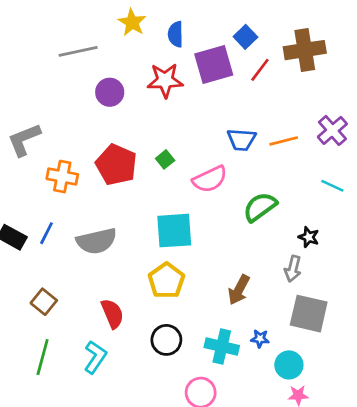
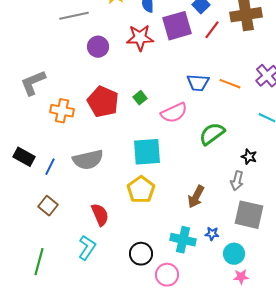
orange line: (284, 141) -> (230, 84), turned 35
blue line: (46, 233) -> (50, 167), moved
black circle: (166, 340) -> (141, 254), moved
green line: (43, 357) -> (39, 262), moved

